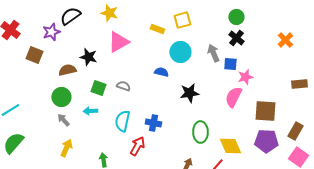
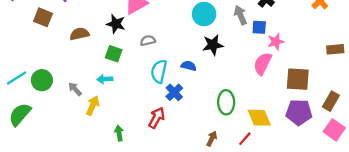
black star: (88, 57) -> (116, 24), moved
blue semicircle: (161, 72) -> (189, 66), moved
gray semicircle: (123, 86) -> (148, 40), moved, turned -32
black star: (189, 93) -> (213, 45), moved
green circle: (61, 97) -> (42, 80), moved
cyan semicircle: (122, 121) -> (159, 71), moved
blue cross: (153, 123) -> (174, 92), turned 35
yellow arrow: (66, 148) -> (93, 106), moved

